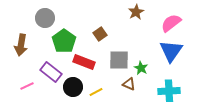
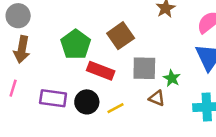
gray circle: (45, 18) -> (18, 16), moved
brown square: (100, 34) -> (121, 36), size x1.5
purple rectangle: (51, 72) -> (53, 98), moved, turned -30
pink line: (27, 86) -> (13, 88), moved, turned -48

